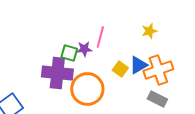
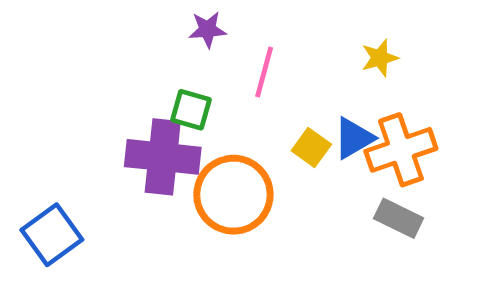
purple star: (84, 49) -> (208, 30), moved

